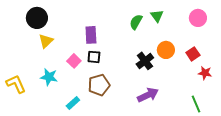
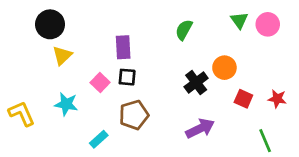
green triangle: (157, 16) -> (239, 20), moved
red square: (193, 54) -> (243, 99), moved, turned -32

